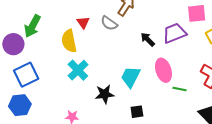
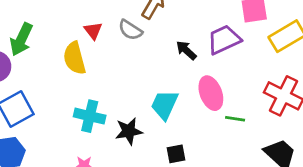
cyan cross: (78, 70) -> (90, 116), moved, turned -30

